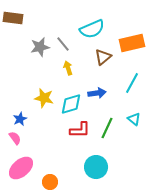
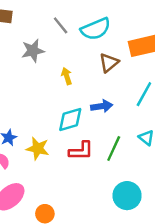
gray line: (63, 44) -> (61, 25), moved
yellow star: (44, 98) -> (38, 148), moved
cyan circle: (96, 167) -> (127, 196), moved

